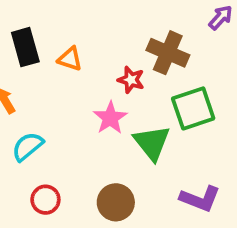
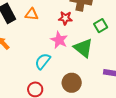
green square: (193, 108) -> (101, 26), size x0.6
cyan semicircle: (28, 146) -> (43, 61), moved

